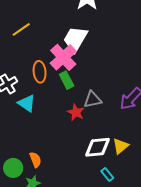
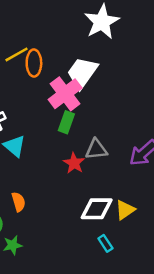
orange ellipse: (40, 72) -> (34, 63), moved
green rectangle: (67, 80) -> (66, 122), turned 42
orange semicircle: (35, 160) -> (19, 202), moved

